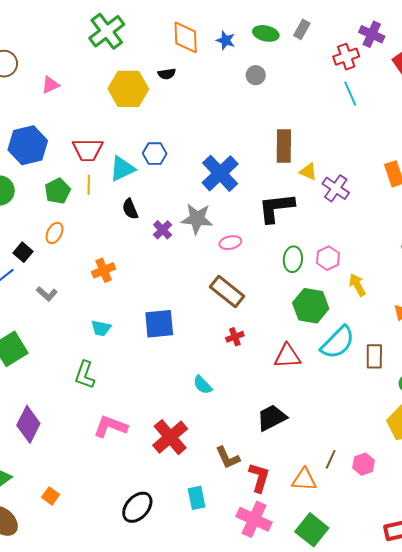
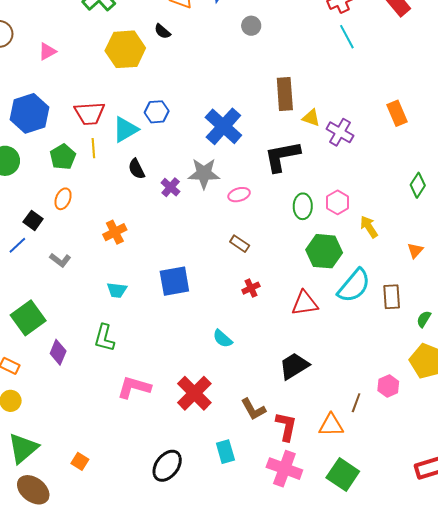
black semicircle: (167, 74) -> (162, 31), turned 54
brown rectangle: (227, 292) -> (240, 244), size x0.6
purple diamond: (28, 424) -> (58, 352), moved, size x0.7
pink hexagon: (364, 464) -> (388, 386), moved

